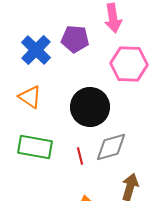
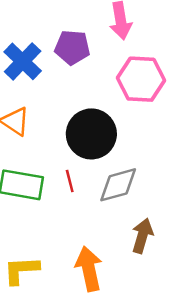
red line: (80, 156) -> (70, 181), moved

